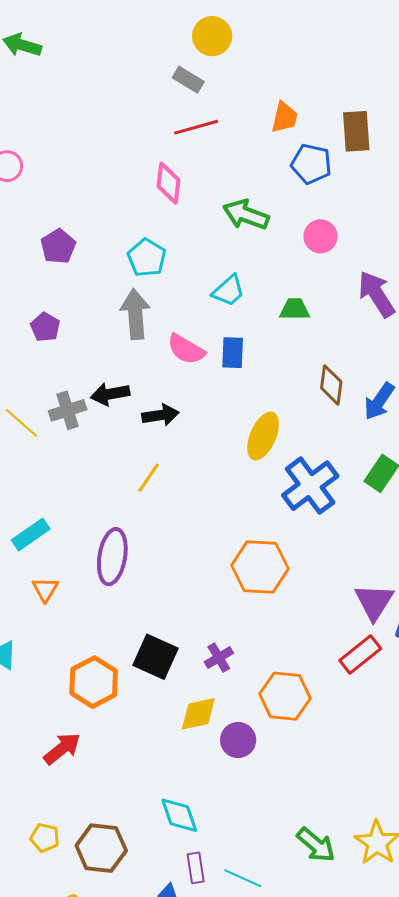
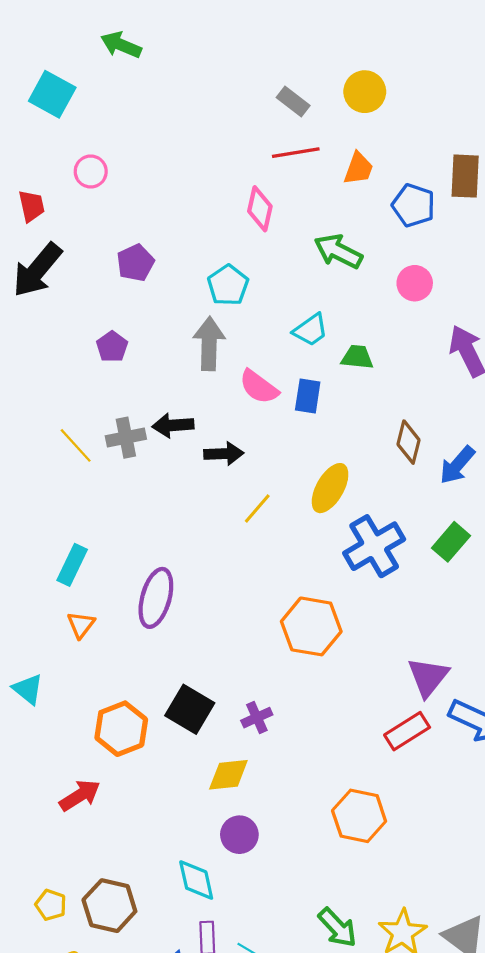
yellow circle: (212, 36) -> (365, 92), moved
orange trapezoid: (284, 117) -> (358, 168), moved
green trapezoid: (295, 309) -> (357, 357), moved
yellow line: (149, 478) -> (257, 508), moved
cyan rectangle: (31, 535) -> (72, 565), turned -36
orange hexagon: (285, 696) -> (359, 816), moved
purple circle: (238, 740) -> (239, 835), moved
yellow pentagon: (45, 838) -> (51, 905), moved

